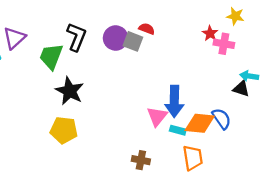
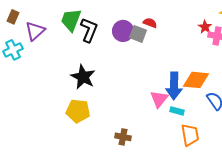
green trapezoid: (51, 56) -> (71, 20), moved
orange diamond: (200, 123) -> (196, 80), moved
brown cross: (141, 160) -> (123, 137), moved

